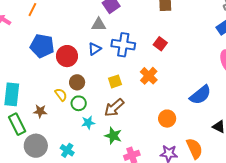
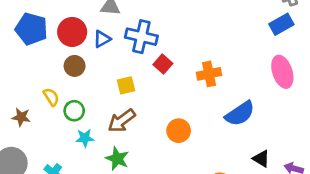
red square: (160, 44) -> (163, 64), moved
red circle: (67, 56) -> (72, 32), moved
orange cross: (149, 76) -> (209, 74), moved, turned 30
brown circle: (77, 82) -> (75, 66), moved
orange circle: (167, 119) -> (179, 131), moved

